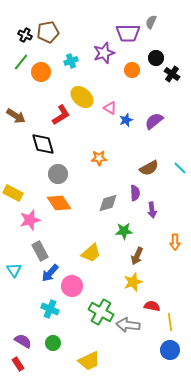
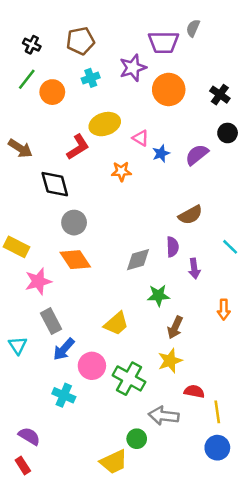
brown pentagon: (48, 32) -> (80, 41), moved
black circle: (156, 58) -> (228, 133), moved
orange circle: (132, 70) -> (169, 89), size x1.6
yellow ellipse: (82, 97) -> (105, 124), turned -60
orange star: (99, 158) -> (121, 171), moved
cyan line: (180, 168) -> (230, 247), moved
green cross: (101, 312) -> (129, 379), moved
green circle: (53, 343) -> (137, 439), moved

